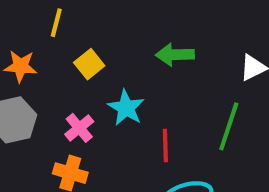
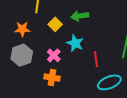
green arrow: (175, 55) -> (80, 16), moved

